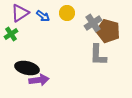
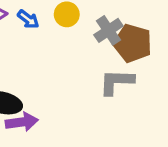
gray L-shape: (98, 55) -> (117, 82), turned 90

